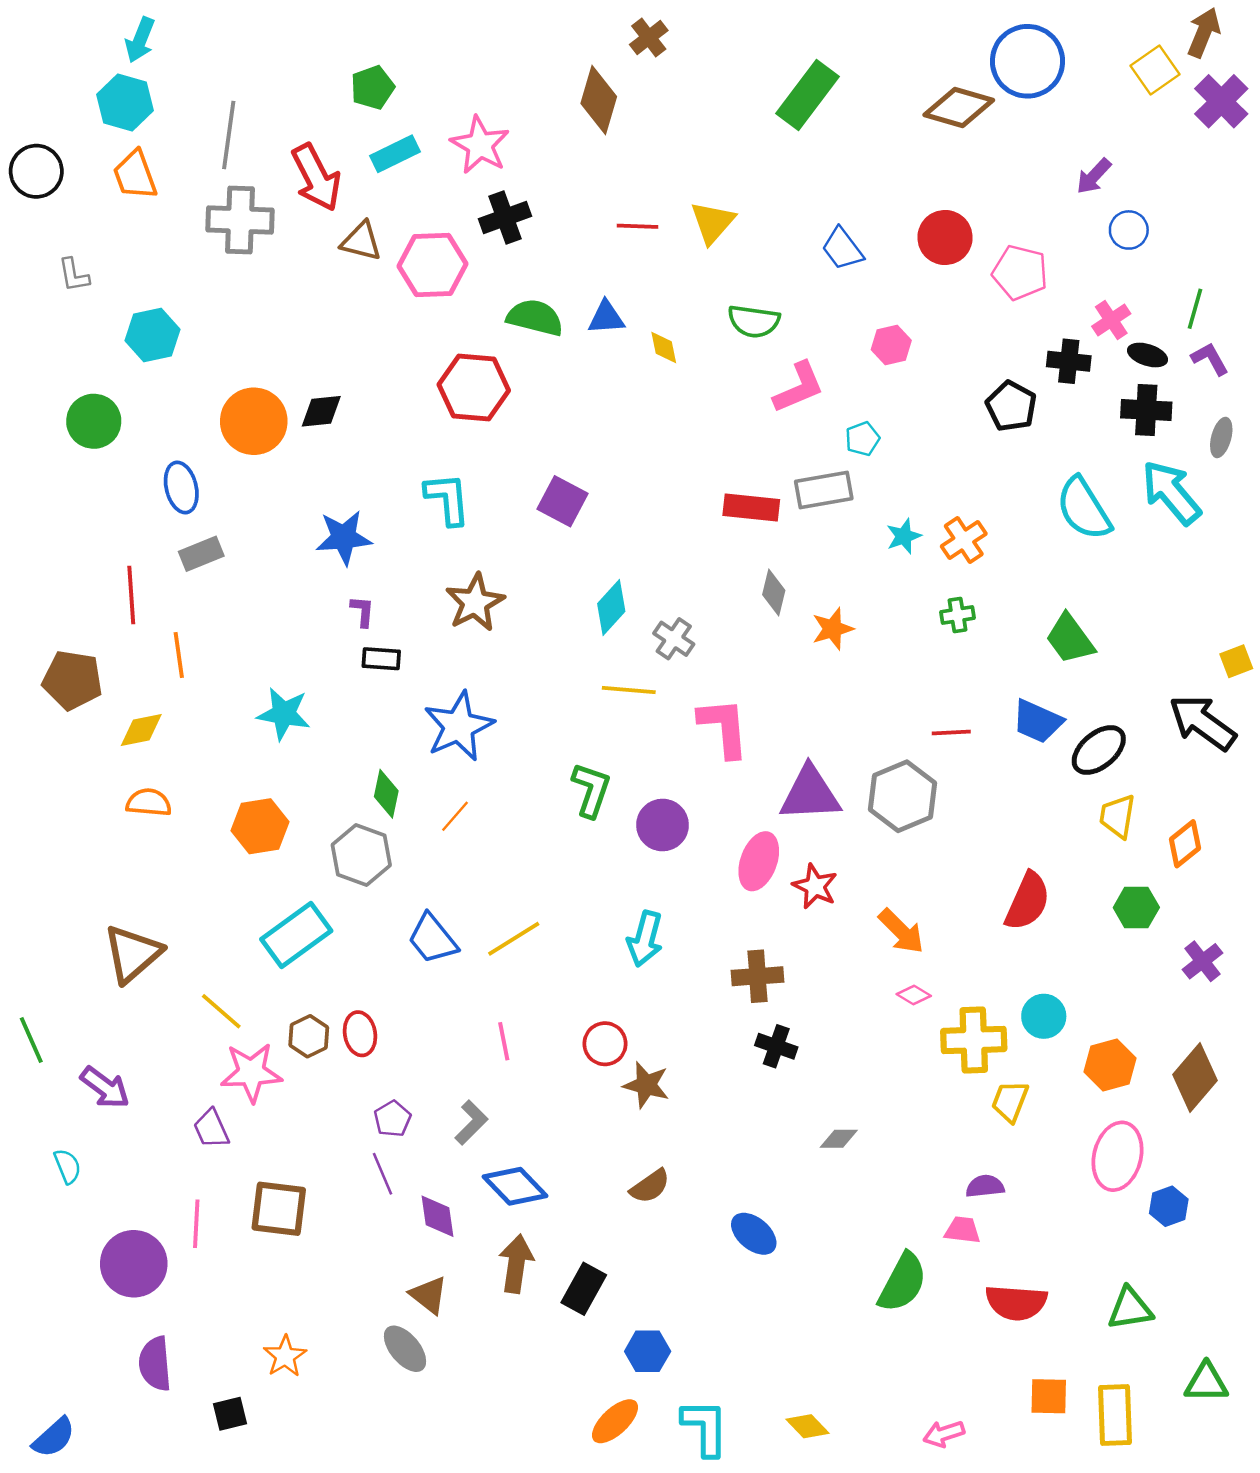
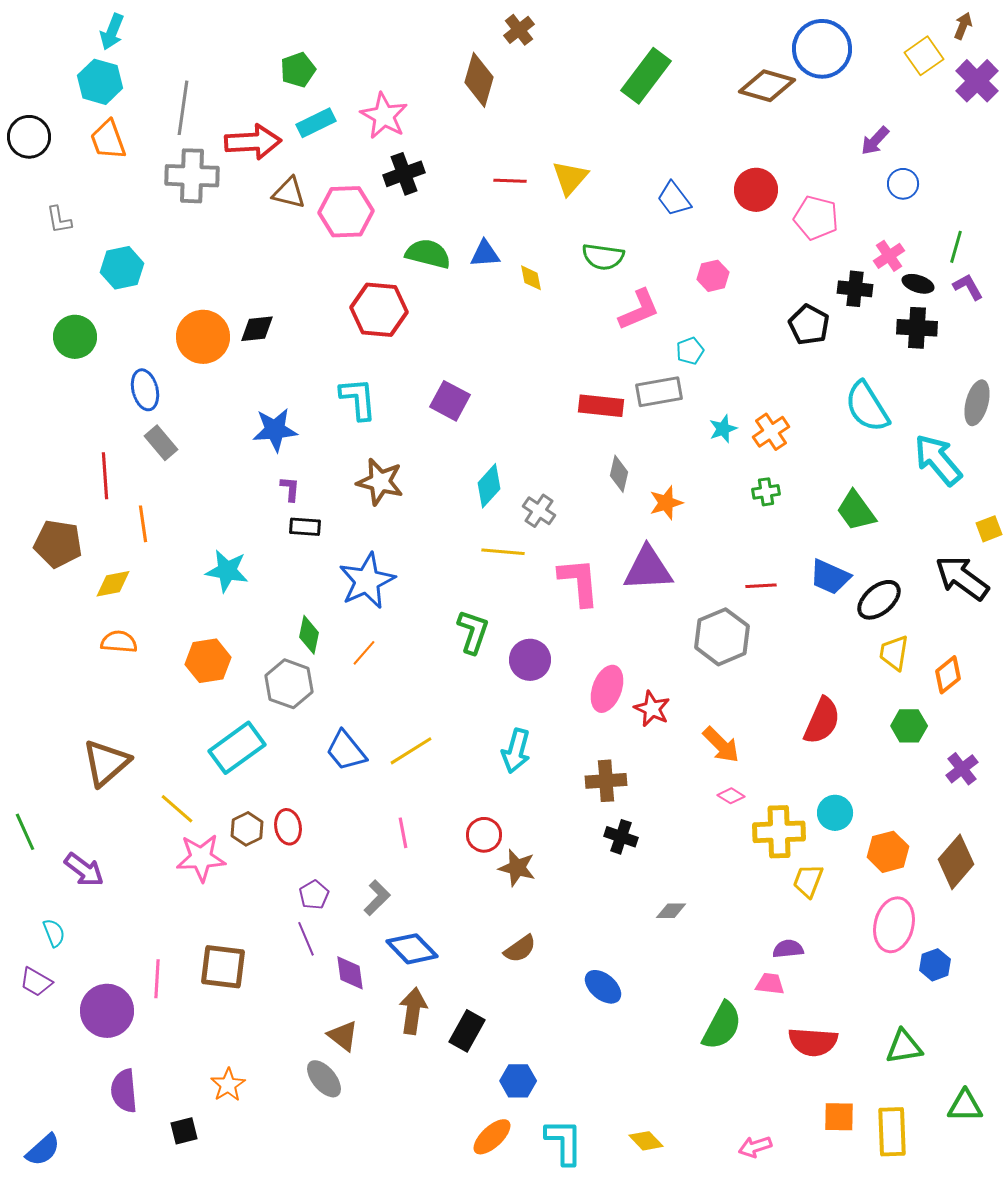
brown arrow: (1204, 32) -> (963, 26), size x0.7
red arrow: (316, 178) -> (253, 142), turned -66
gray ellipse: (1221, 437) -> (977, 403), moved, size x1.4
cyan arrow: (1171, 492) -> (938, 460), moved
gray rectangle: (201, 554) -> (161, 443), turned 72
brown star: (475, 602) -> (380, 482), turned -30
purple triangle: (810, 794) -> (648, 569), moved
purple trapezoid: (211, 1129) -> (36, 982), moved, turned -36

